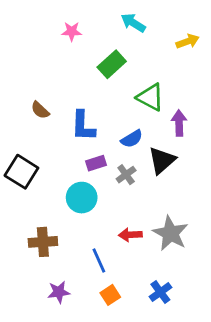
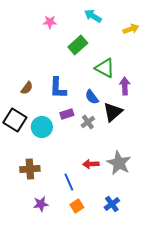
brown semicircle: (40, 110) -> (27, 88), moved, turned -96
blue semicircle: (132, 139) -> (92, 97), turned 84
cyan circle: (82, 198) -> (42, 127), moved

